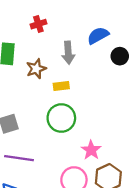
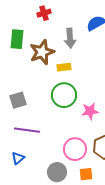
brown star: (36, 69) -> (42, 52), size x1.4
pink star: (91, 150) -> (90, 111), moved, turned 30

